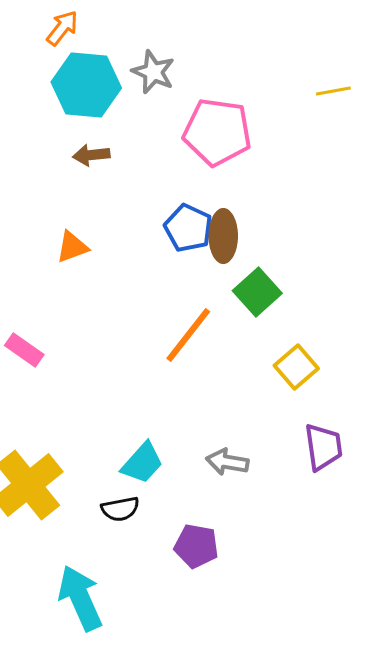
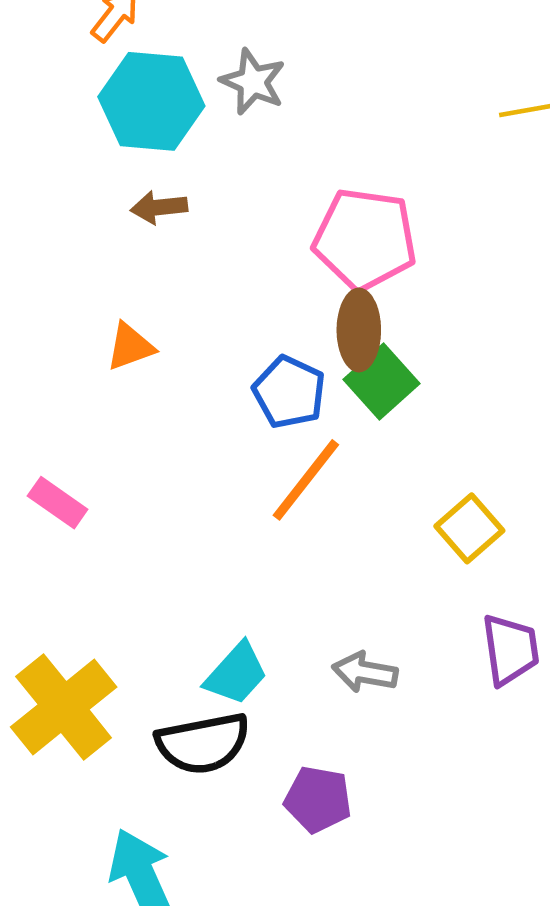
pink pentagon: (217, 132) -> (365, 239), moved
blue pentagon: (188, 228) -> (289, 392), moved
green square: (257, 292) -> (382, 381), moved
black semicircle: (120, 509) -> (203, 743), size x1.6

